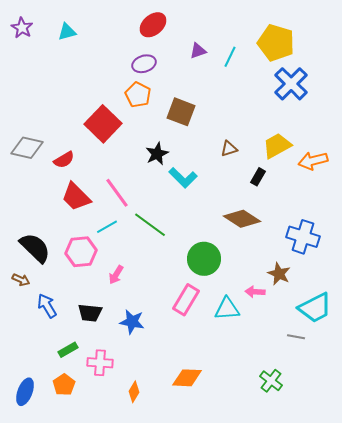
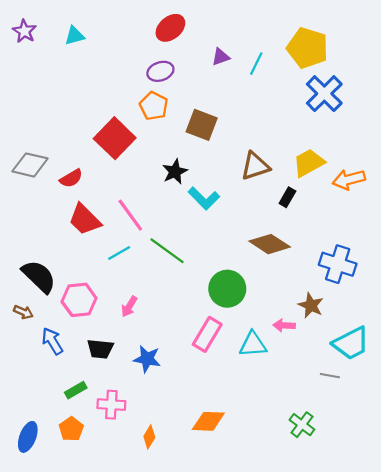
brown triangle: (229, 149) -> (255, 166), size x1.6
pink hexagon: (81, 252) -> (79, 300), moved

